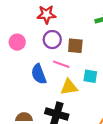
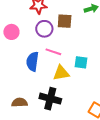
brown square: (75, 46) -> (65, 21), moved
blue semicircle: (39, 74) -> (32, 62), turned 30

